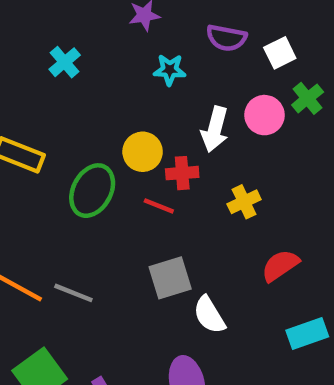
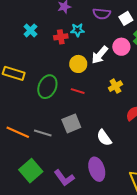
white arrow: (215, 129) -> (100, 55), turned 30
yellow circle: (143, 152) -> (78, 64), moved
red cross: (182, 173) -> (61, 37), moved
gray square: (170, 278) -> (71, 123), moved

